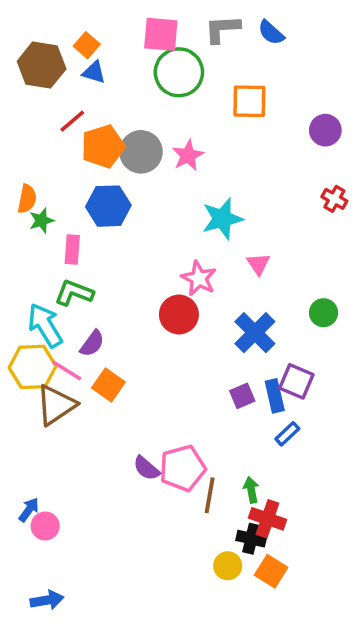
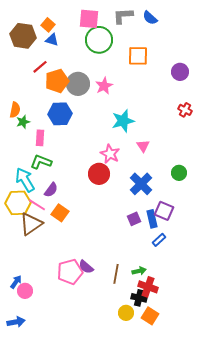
purple semicircle: (146, 468) -> (86, 267), moved
pink pentagon: (183, 468) -> (70, 272), moved
green arrow: (251, 490) -> (139, 271), turned 88
blue arrow: (47, 600) -> (16, 322), moved

